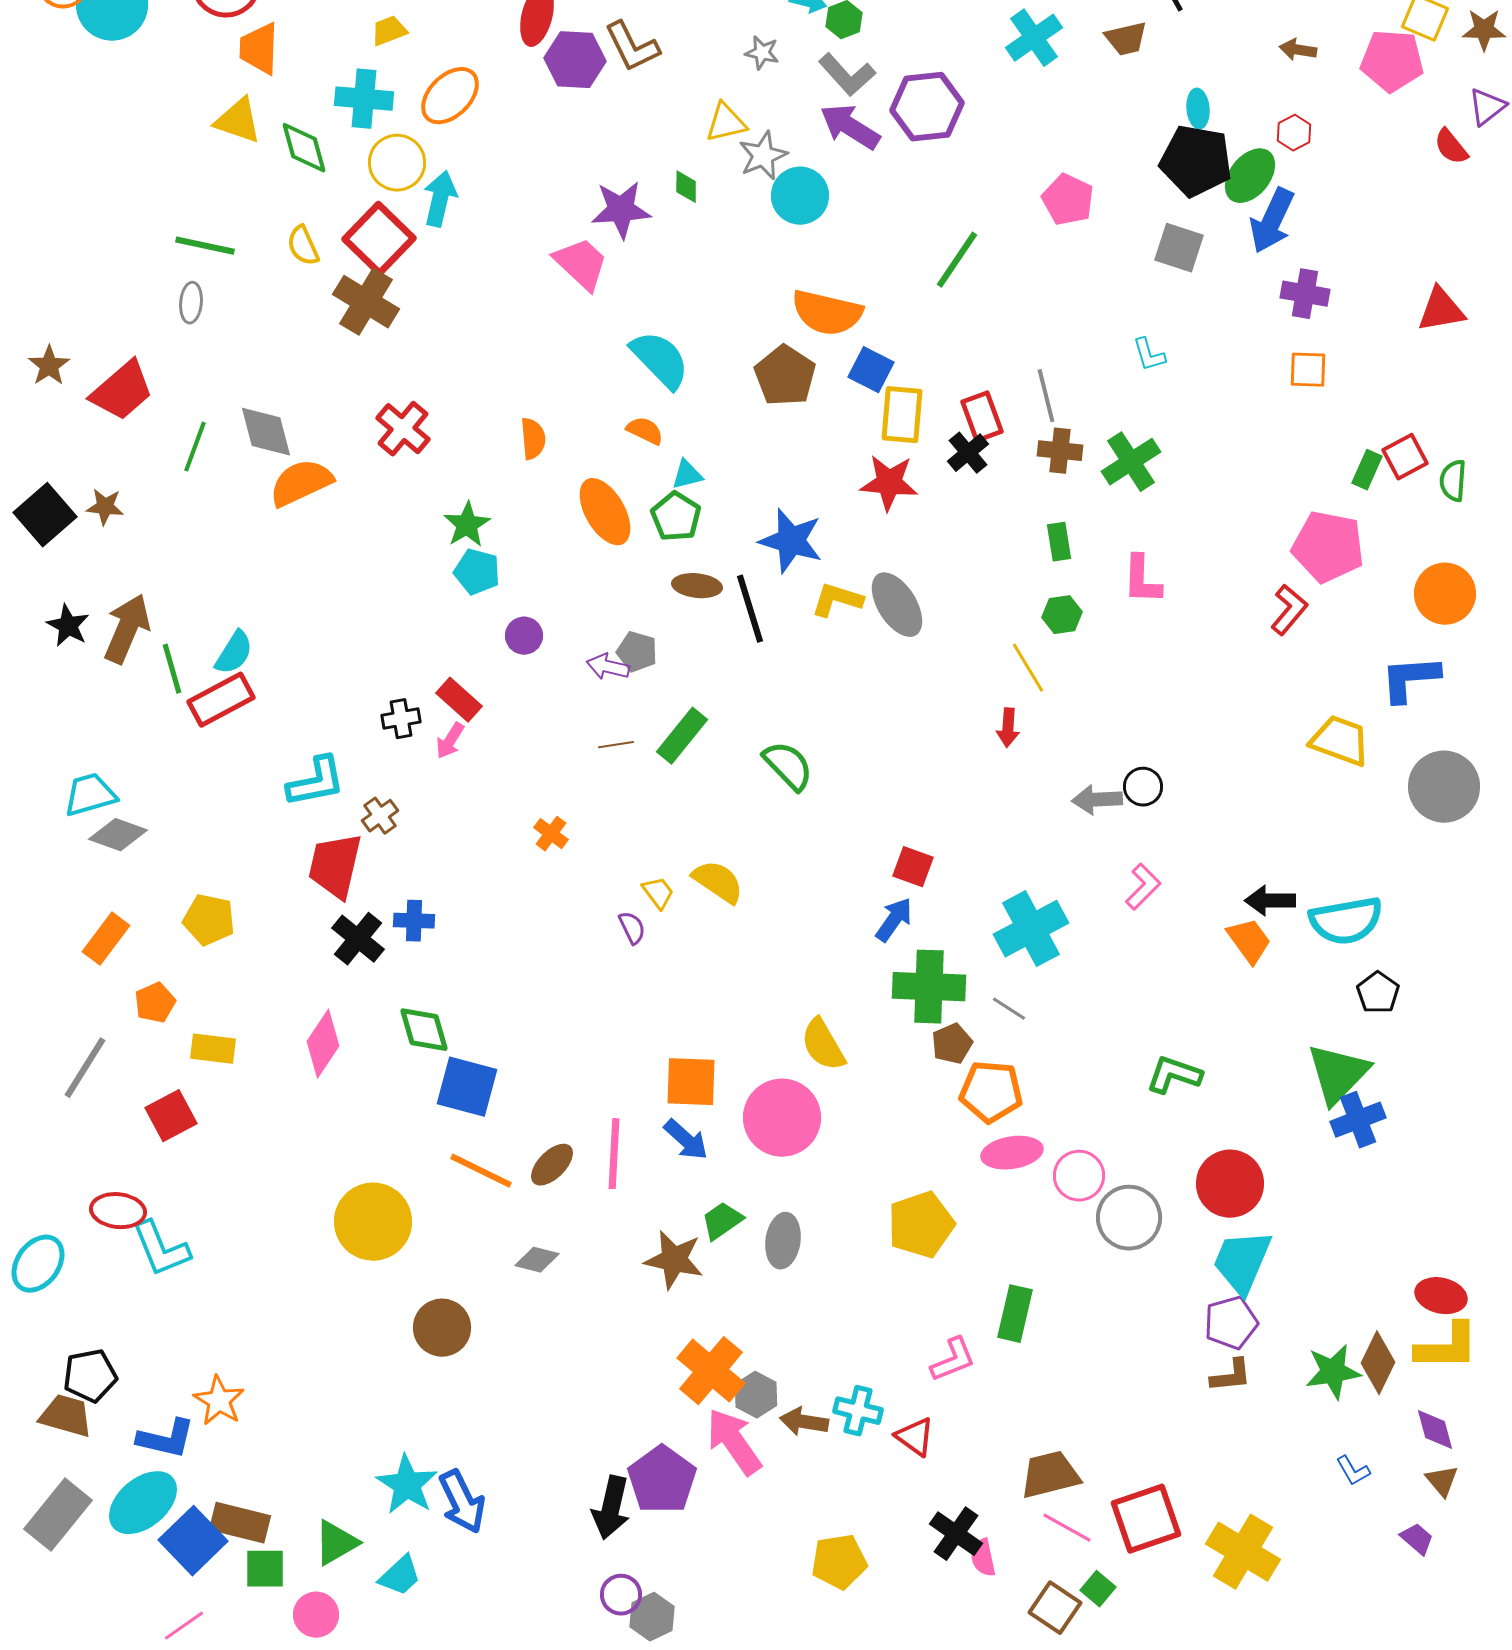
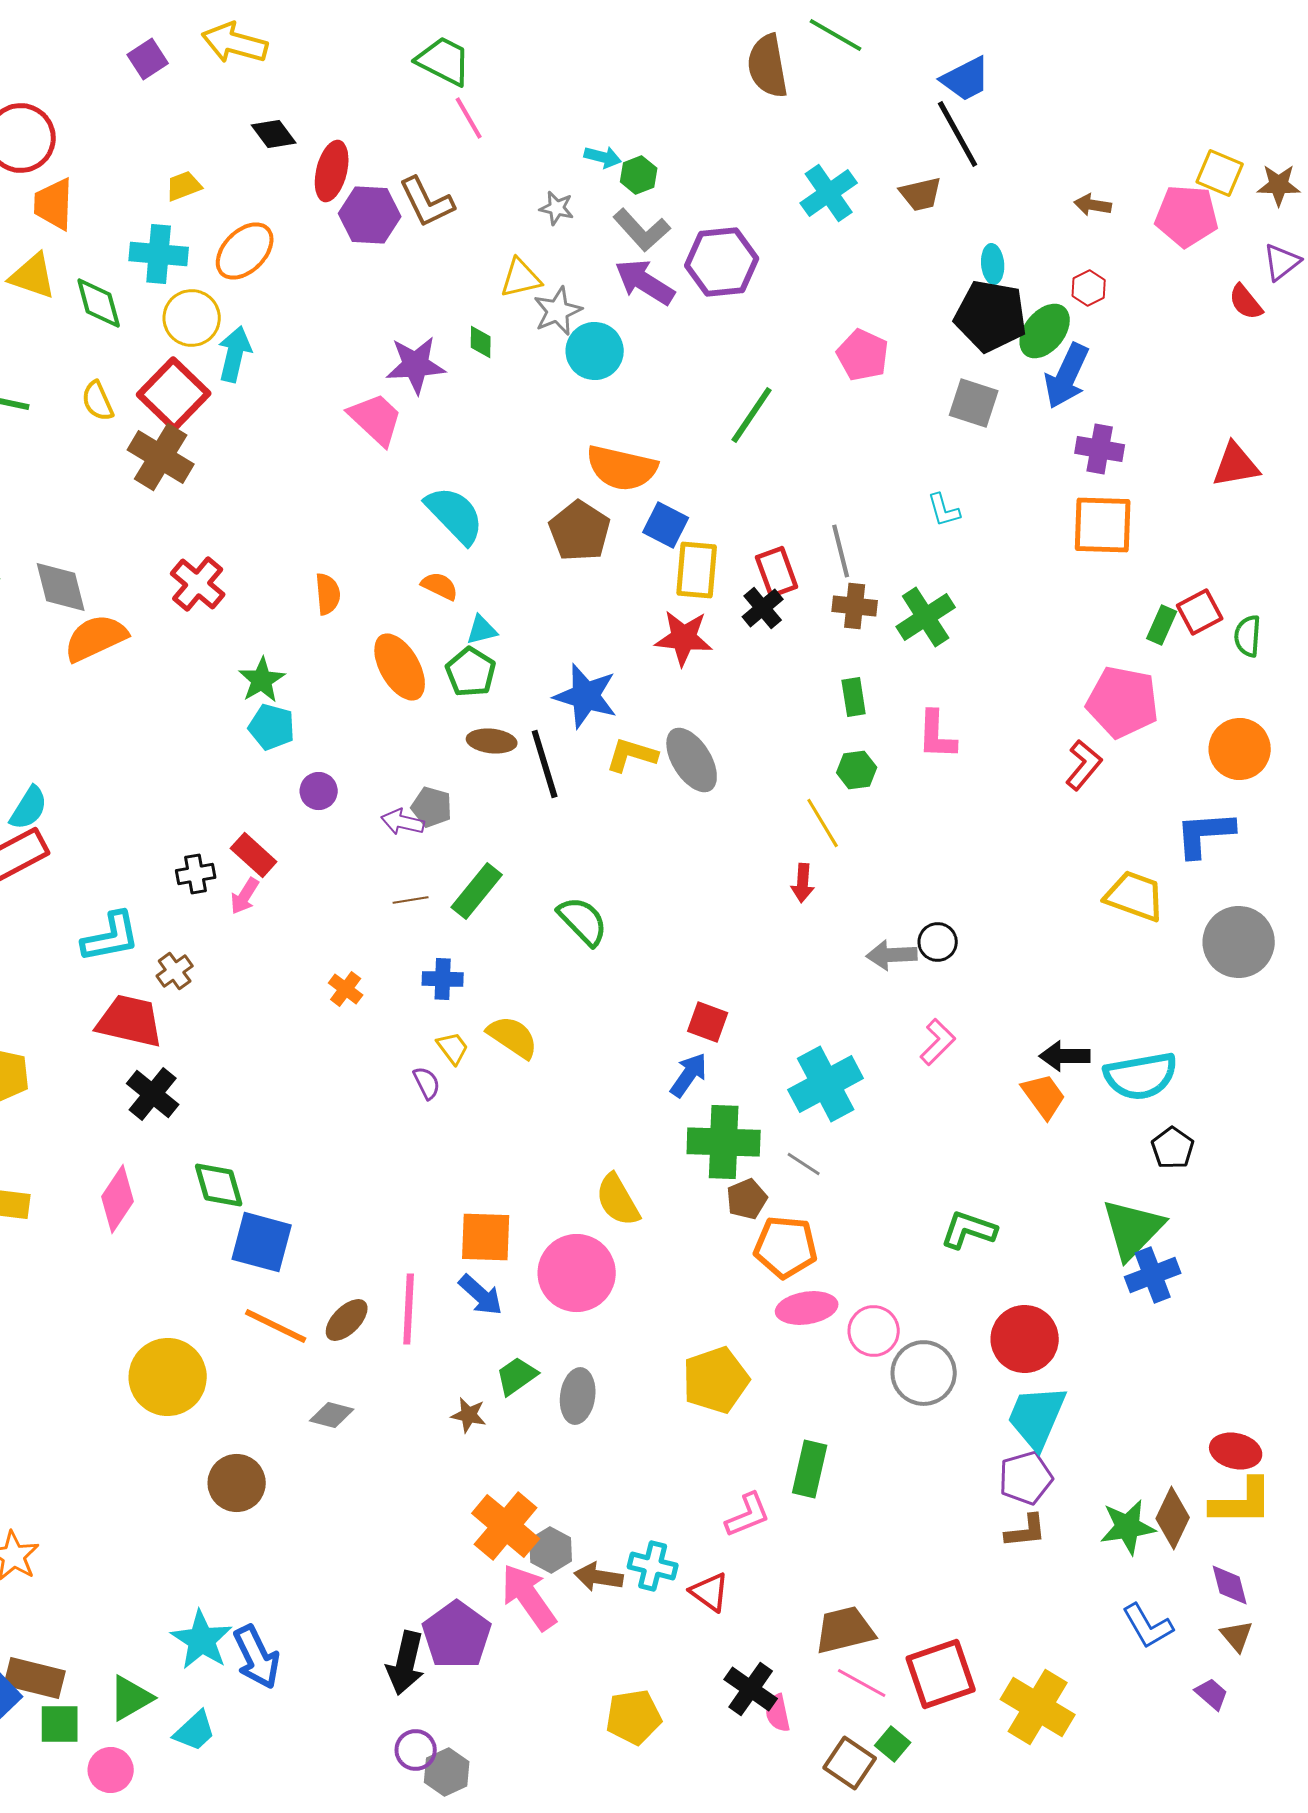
orange square: (1308, 370) -> (1103, 525), size x1.6
red trapezoid: (335, 866) -> (130, 1021), turned 90
blue cross: (414, 921) -> (443, 979), moved
brown star: (674, 1260) -> (469, 1415), size x0.6
blue L-shape: (1353, 1471) -> (1148, 1626), size x1.5

